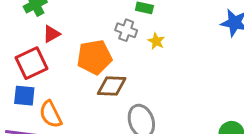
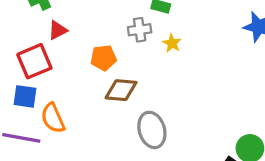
gray cross: (126, 30) -> (140, 30), turned -30
orange pentagon: (94, 57) -> (104, 58), size x0.7

